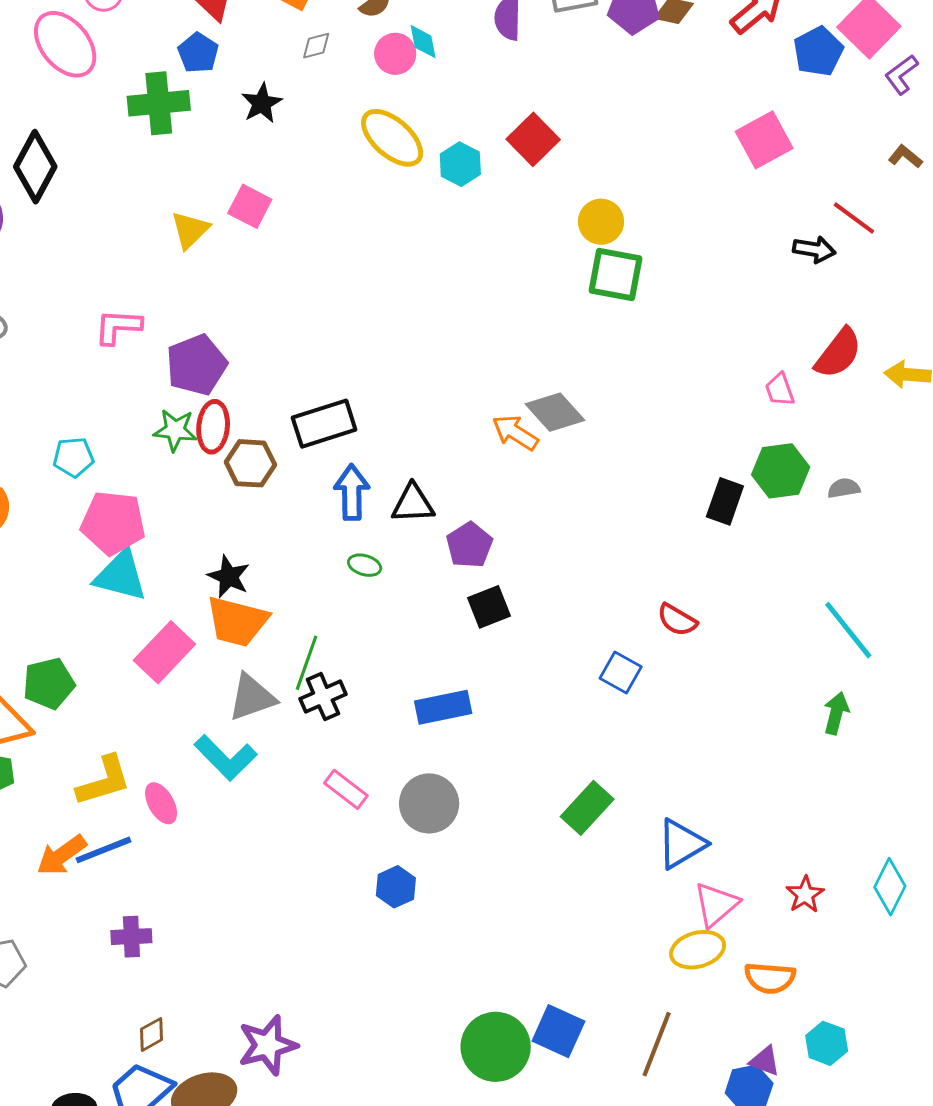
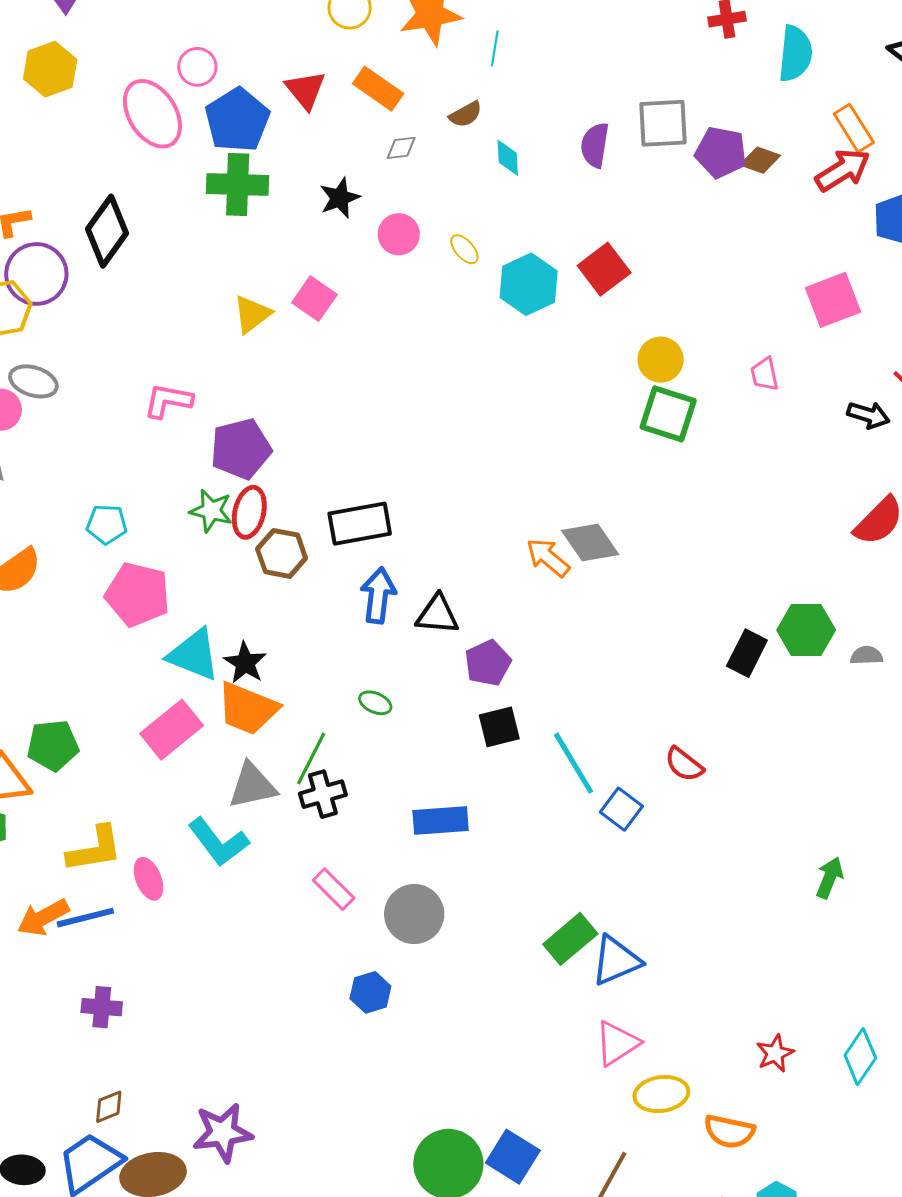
blue pentagon: (198, 53) -> (237, 120), moved, size x1.6
pink circle: (395, 54) -> (399, 234), moved
yellow ellipse: (392, 138) -> (464, 249), size x0.5
cyan hexagon: (460, 164) -> (529, 284), size x1.4
pink trapezoid: (780, 390) -> (765, 374), moved
green ellipse: (365, 565) -> (375, 703), moved
cyan triangle: (121, 576) -> (194, 655), moved
cyan line: (848, 630) -> (573, 763), moved
blue triangle: (681, 844) -> (616, 961), moved
pink triangle: (716, 904) -> (617, 1043), moved

